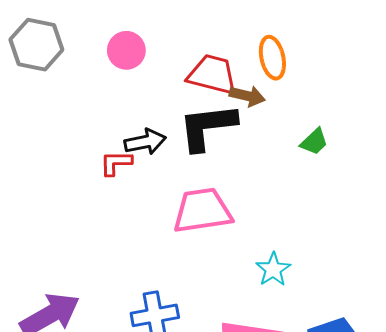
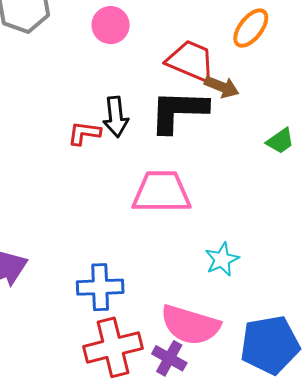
orange ellipse: (272, 58) -> (251, 28), moved, turned 42
black arrow: (145, 142) -> (116, 117), turned 87

